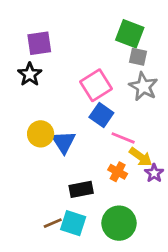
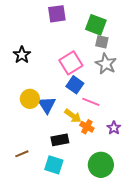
purple square: (39, 43) -> (57, 14), moved
yellow arrow: (141, 157) -> (73, 116), moved
brown line: (53, 223) -> (22, 154), moved
green circle: (119, 223) -> (101, 165), moved

